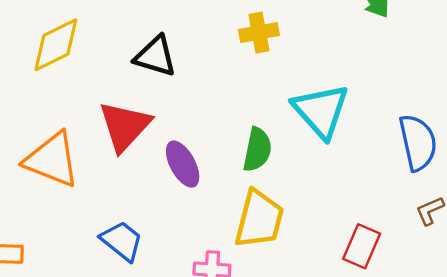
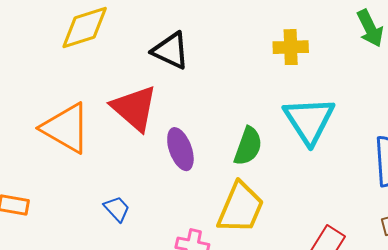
yellow cross: (259, 33) -> (291, 47), moved
red triangle: (125, 126) -> (134, 108), turned -40
blue trapezoid: (122, 241) -> (117, 209), size x0.7

